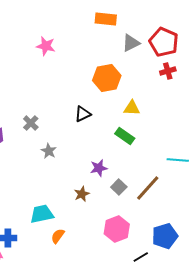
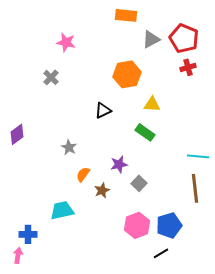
gray cross: (31, 123) -> (51, 77), moved
brown line: (148, 188) -> (195, 188), moved, turned -48
orange semicircle: (58, 236) -> (83, 174), moved
blue pentagon: (165, 236) -> (169, 225), moved

